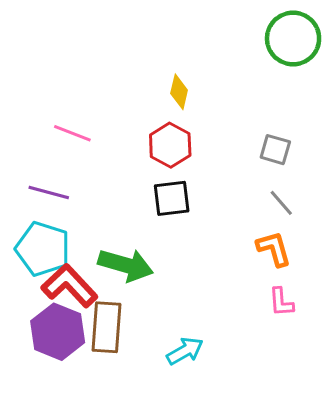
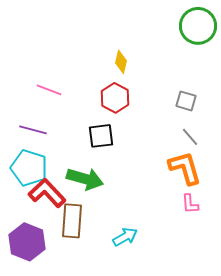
black square: (172, 198) -> (101, 136), moved
orange L-shape: (274, 249) -> (185, 168), size x1.4
purple hexagon: (58, 332) -> (27, 242), moved

